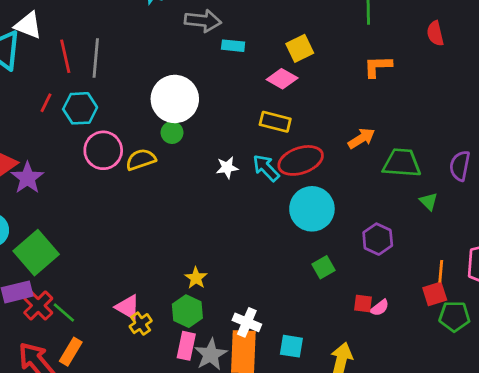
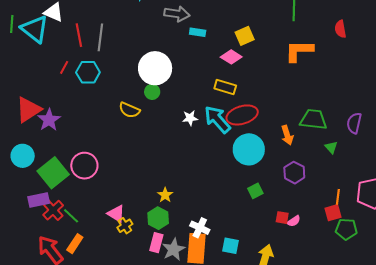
orange L-shape: (378, 66) -> (299, 51), size x1.4
orange arrow: (361, 138) -> (287, 135), moved, turned 102
pink circle: (103, 150) -> (84, 166), moved
yellow semicircle: (141, 160) -> (129, 110), turned -140
cyan arrow: (266, 168) -> (217, 119), size x1.4

